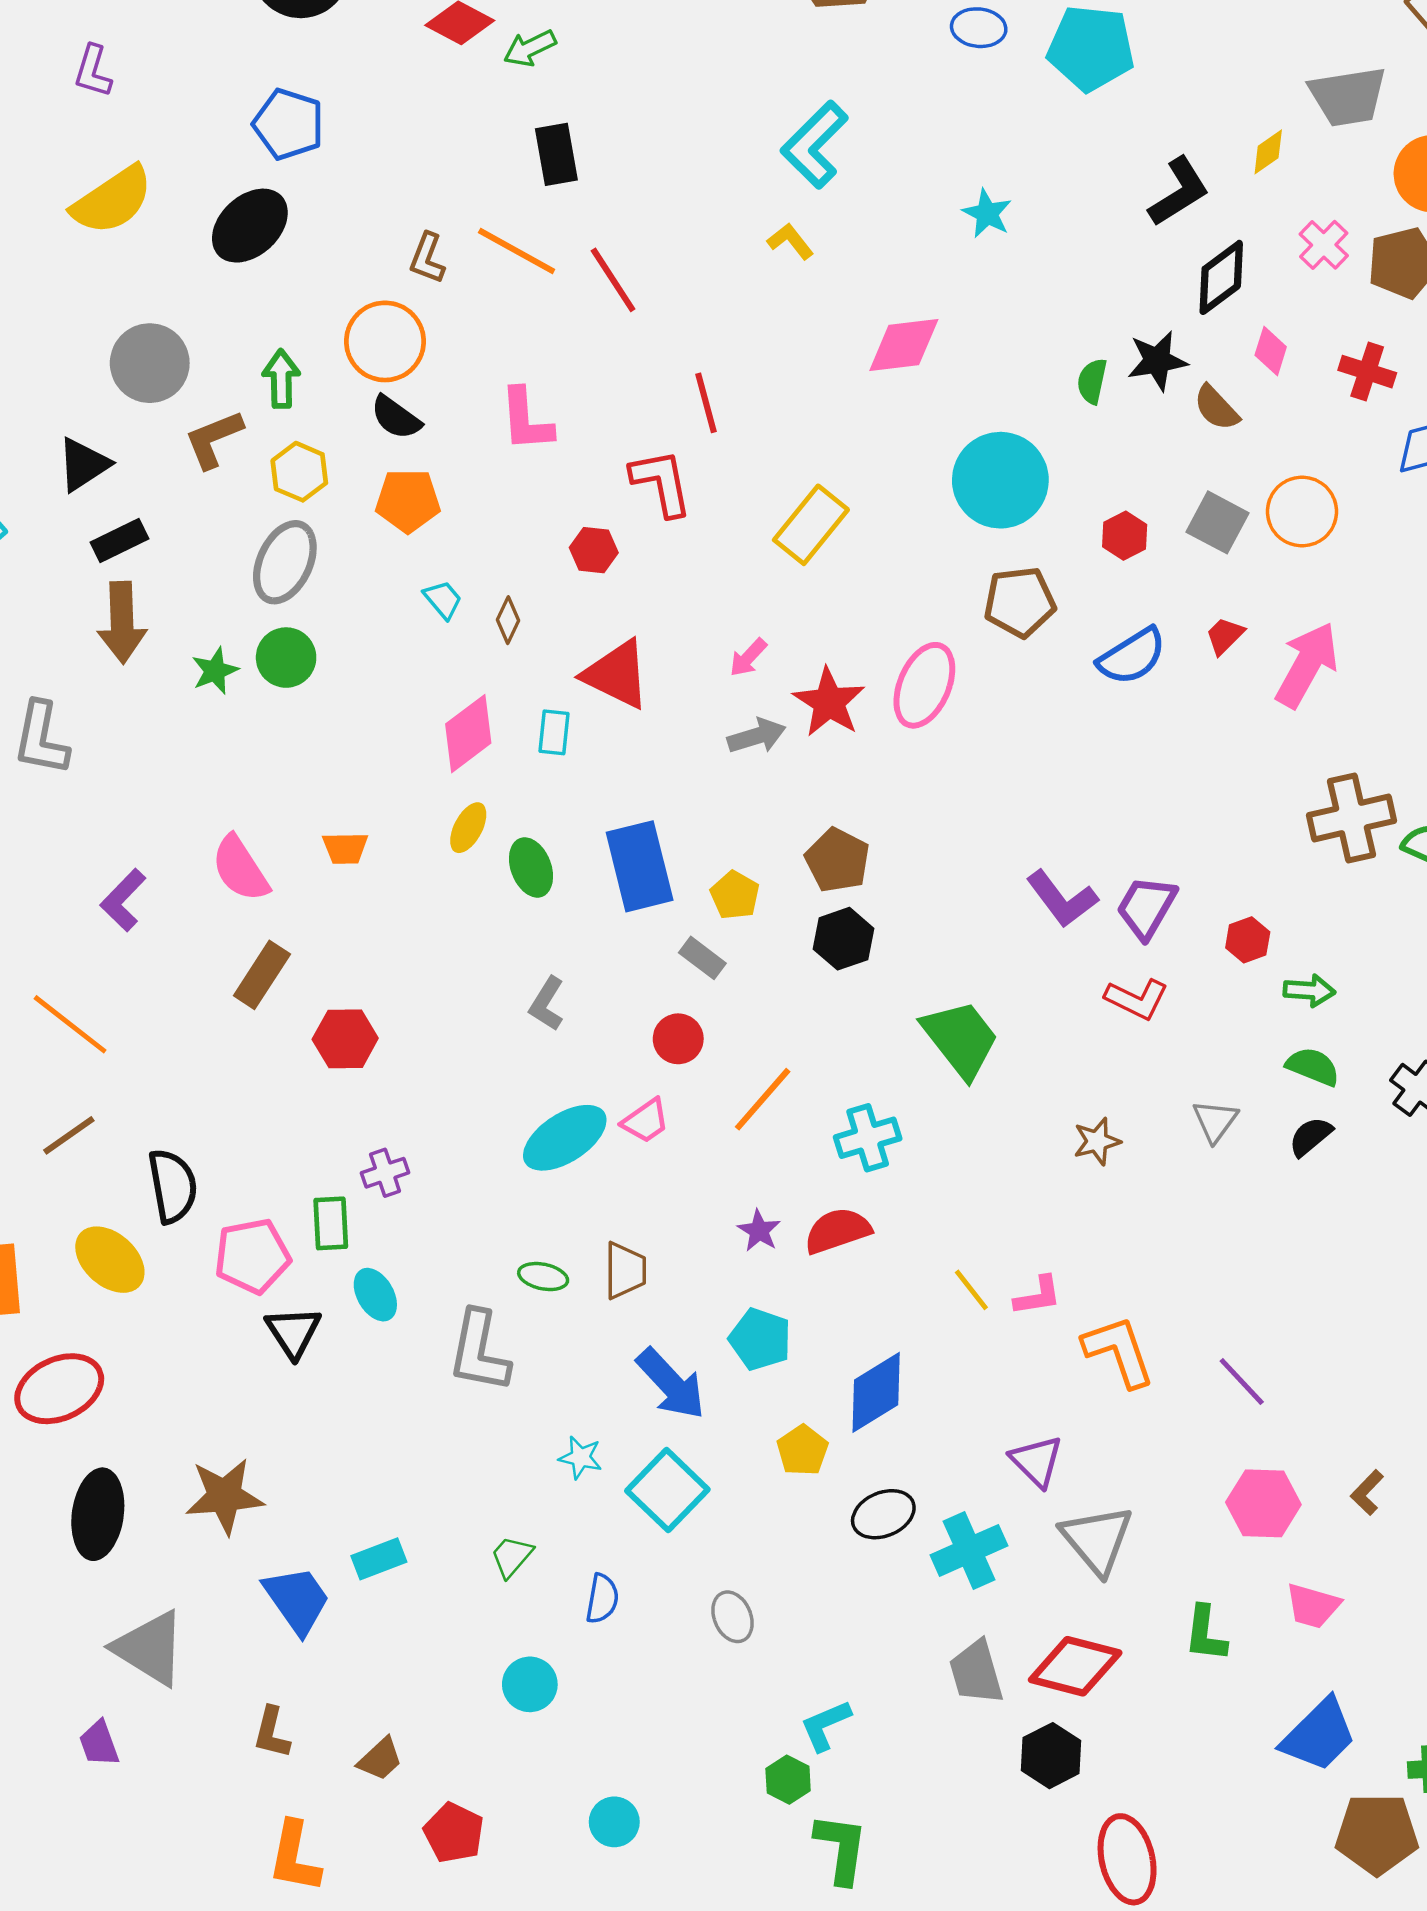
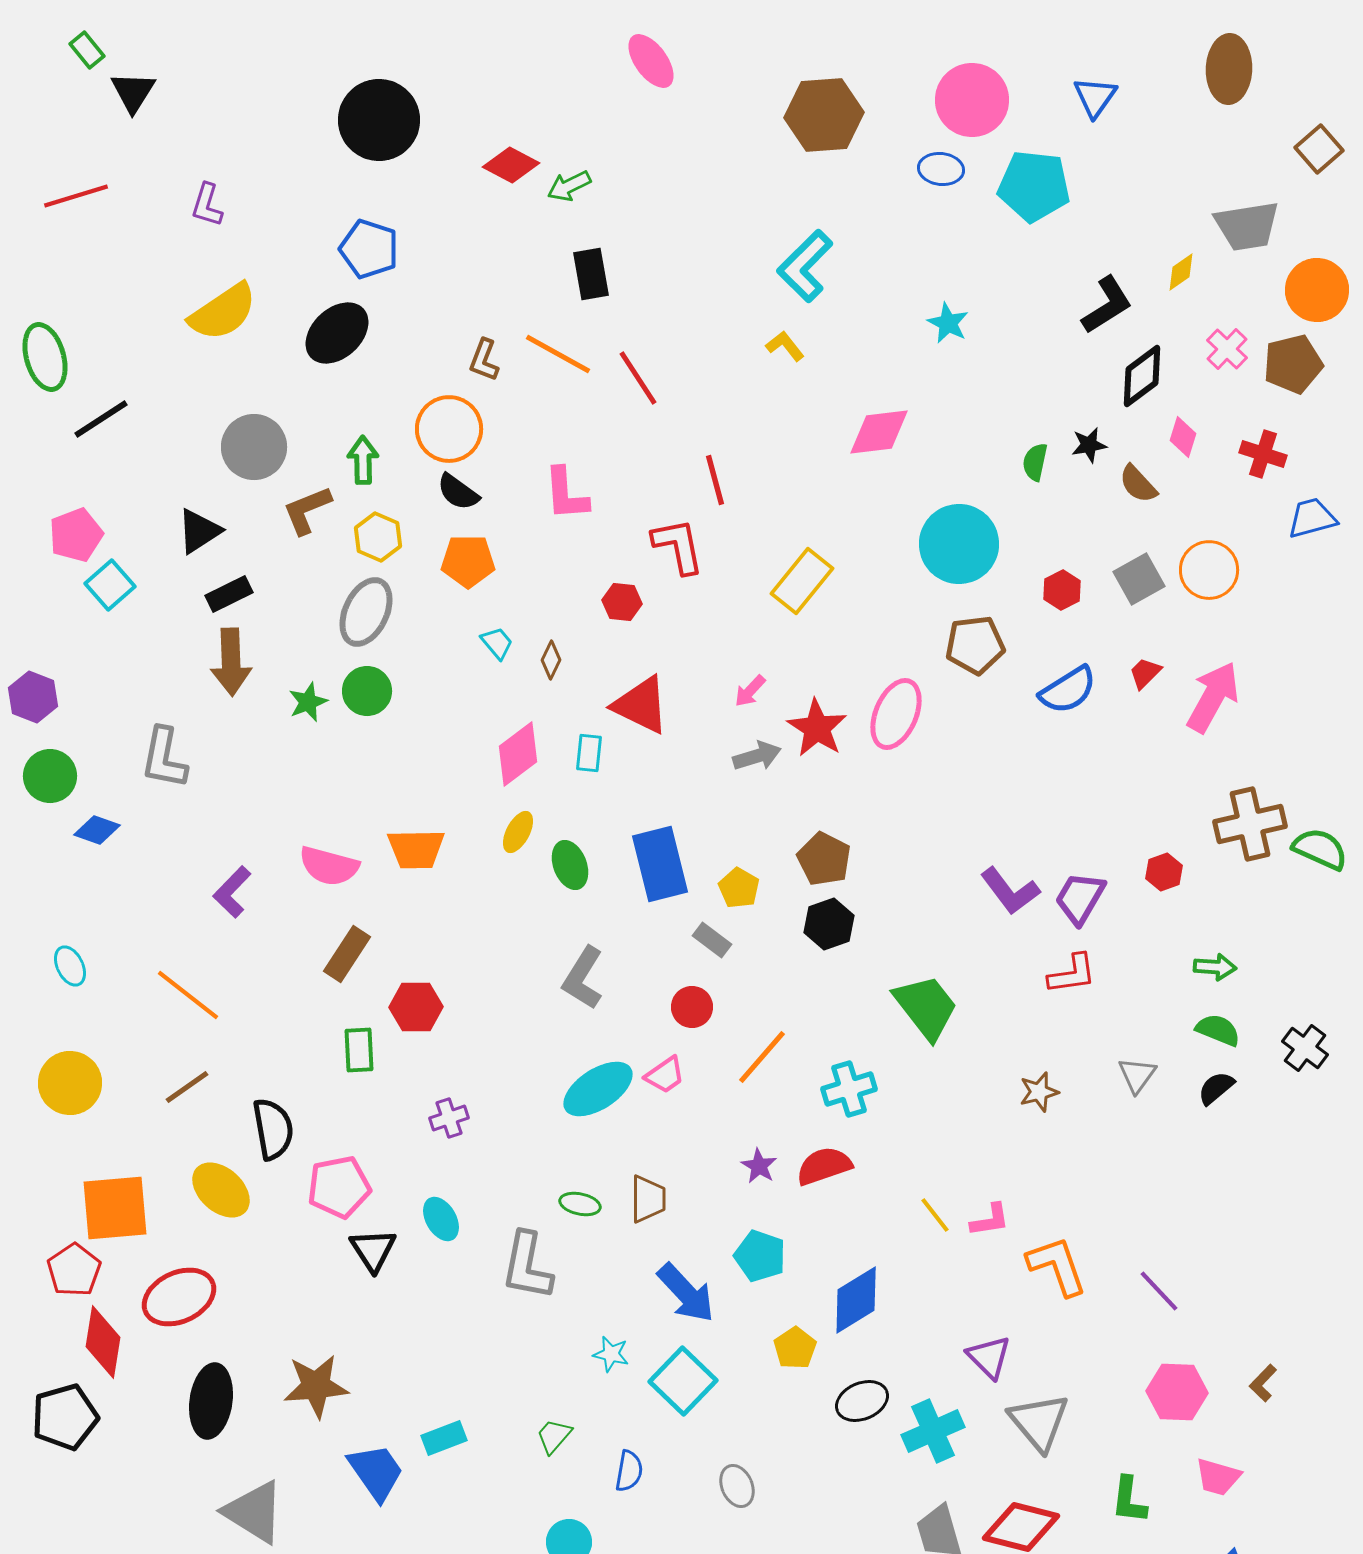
black star: (1157, 361) -> (1089, 445), size x0.7
gray square: (1218, 522) -> (1139, 579), turned 33
orange trapezoid: (345, 848) -> (416, 849), size x1.5
pink semicircle: (240, 869) -> (329, 866), turned -42
red hexagon: (1248, 940) -> (1164, 872), moved
red L-shape: (1137, 999) -> (1072, 974), turned -34
gray L-shape: (547, 1004) -> (583, 978), size x1.4
green rectangle: (331, 1223) -> (359, 1050), moved

